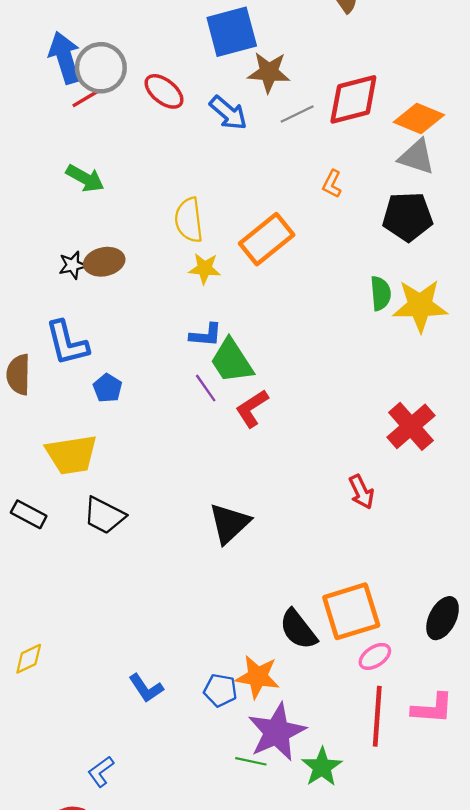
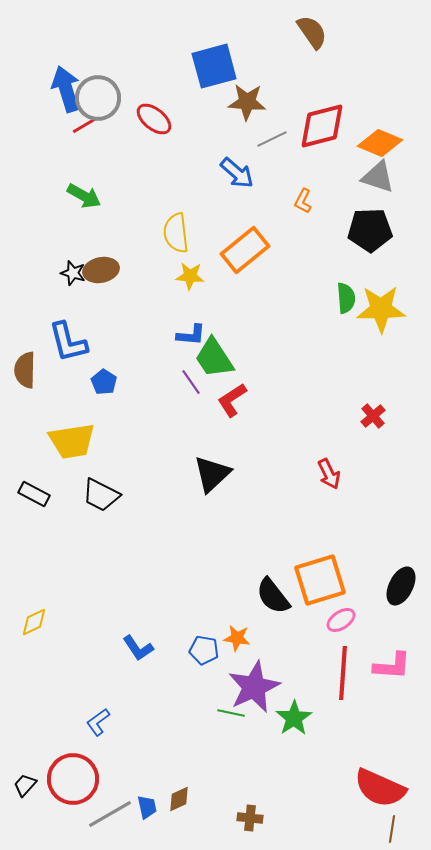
blue arrow: (228, 113) -> (237, 173), moved
black star: (73, 265) -> (73, 273), turned 30
red cross: (411, 426) -> (373, 416), size x0.6
black triangle: (229, 523) -> (212, 474), moved
orange star: (258, 677) -> (237, 638), size x0.7

